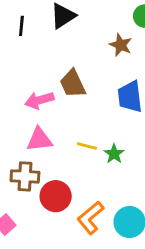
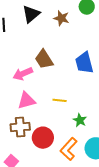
brown star: (121, 45) -> (61, 18), moved
green star: (114, 154) -> (80, 120), moved

